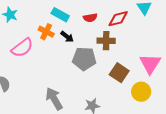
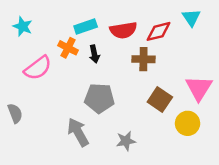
cyan rectangle: (60, 15) -> (86, 26), turned -48
red semicircle: (90, 18) -> (123, 30), size x1.5
black arrow: (67, 37) -> (94, 54), turned 40
gray pentagon: (84, 59) -> (99, 98), moved

